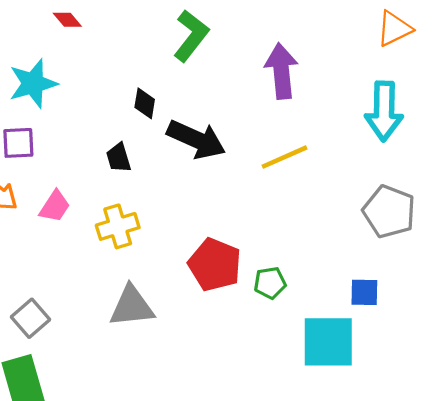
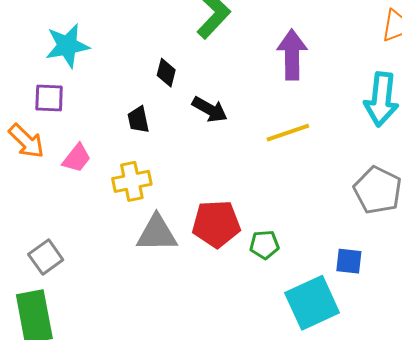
black arrow: (196, 139) -> (210, 109), size x0.7
red pentagon: (215, 265) -> (216, 224), turned -30
gray triangle: (132, 306) -> (157, 233), moved
cyan square: (328, 342) -> (312, 303), turned -30

